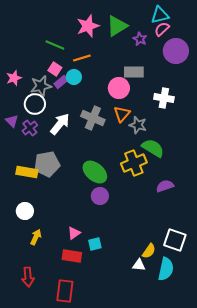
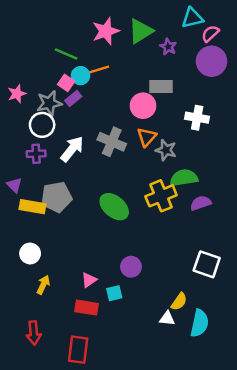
pink semicircle: (162, 29) -> (210, 34), moved
cyan circle: (74, 77) -> (81, 76), moved
purple triangle: (12, 121) -> (14, 185), moved
purple cross: (30, 128) -> (36, 154), turned 35
green semicircle: (153, 148) -> (184, 178), turned -40
purple semicircle: (165, 186) -> (201, 203), moved
purple circle: (100, 196) -> (131, 267), moved
white square: (175, 240) -> (207, 264), moved

